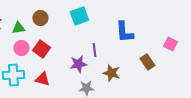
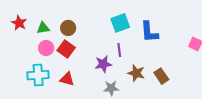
cyan square: (79, 16) -> (120, 23), moved
brown circle: (40, 18) -> (68, 28), moved
brown rectangle: (147, 62) -> (161, 76), moved

